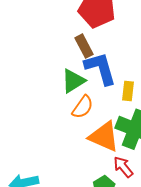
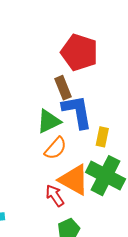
red arrow: (123, 167) -> (55, 196), moved

